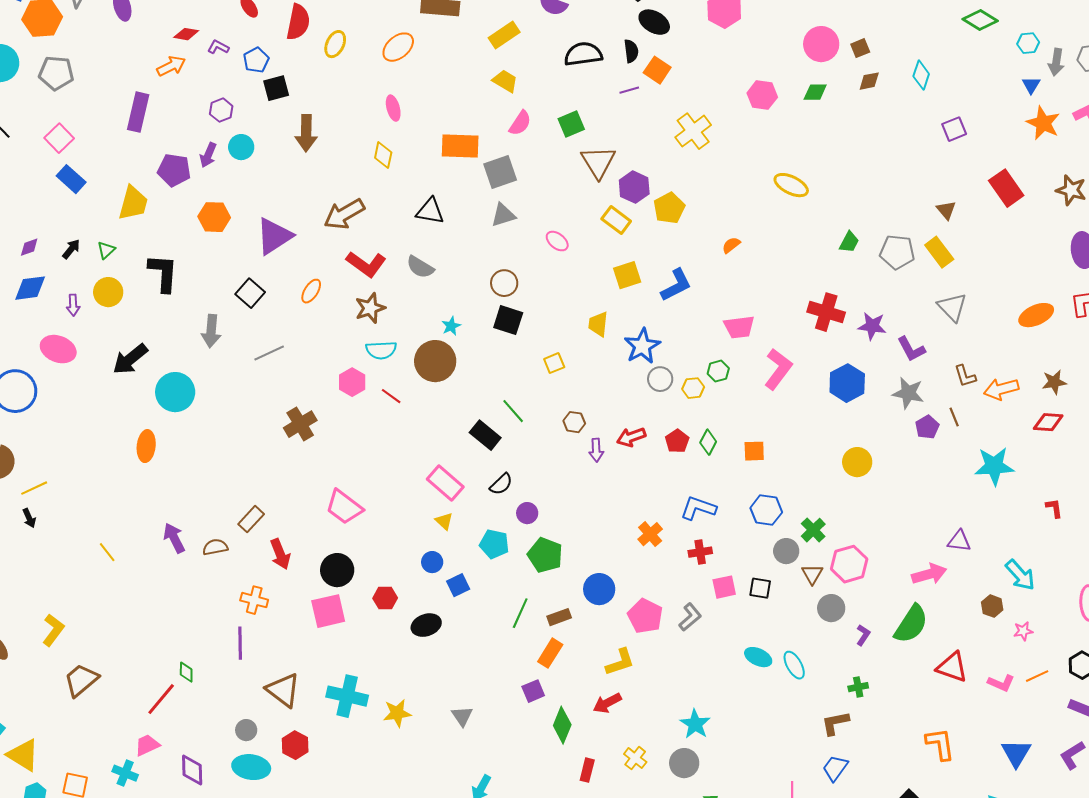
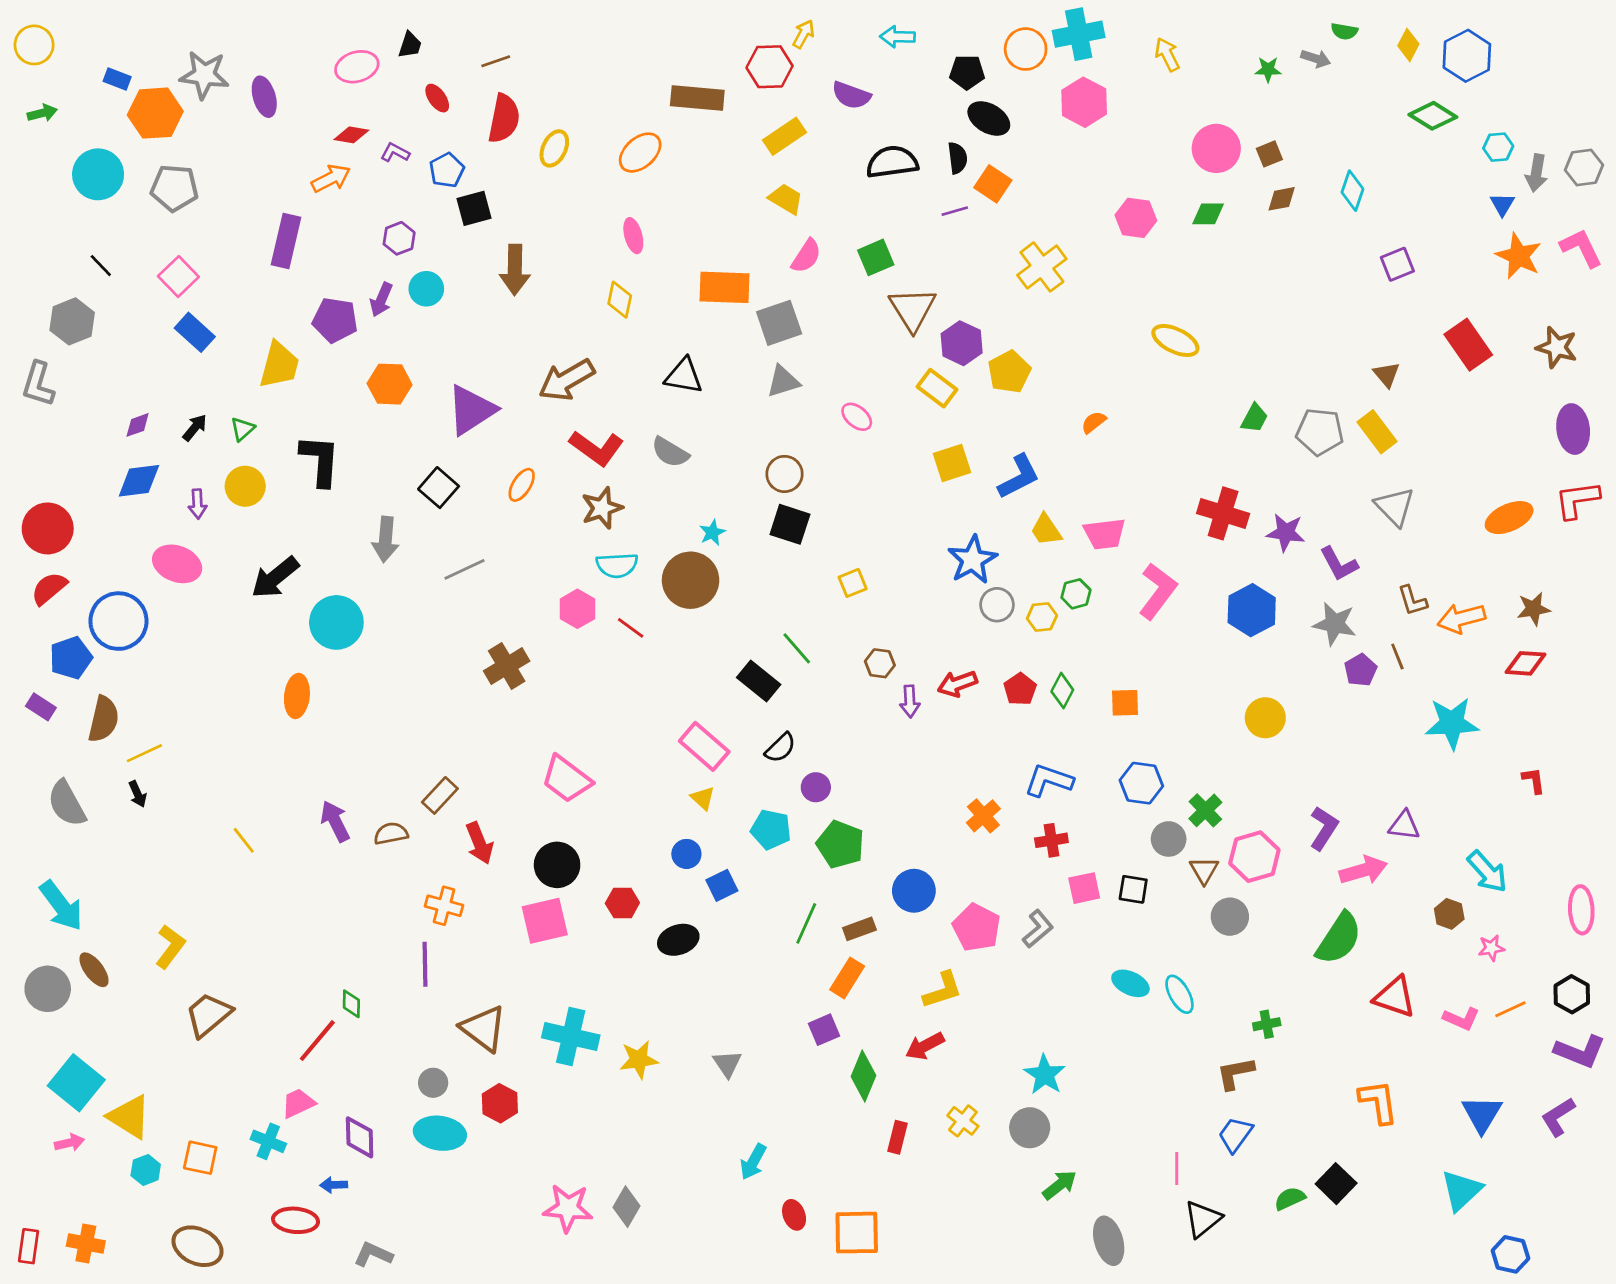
yellow trapezoid: (598, 324) -> (1046, 530), moved, turned -40
purple L-shape: (863, 635) -> (1324, 828), moved, size x1.5

